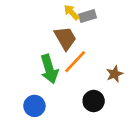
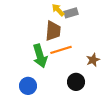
brown trapezoid: (65, 38) -> (53, 31), turned 35
orange line: (75, 62) -> (61, 50), turned 30

